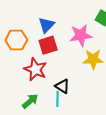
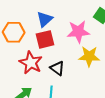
black triangle: (62, 86) -> (57, 68), moved

